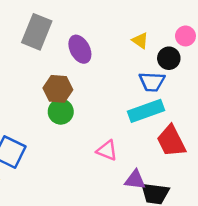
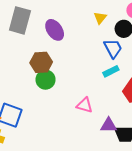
yellow triangle: (140, 41) -> (100, 18), turned 40
blue trapezoid: (152, 82) -> (113, 48), turned -115
cyan rectangle: (146, 111) -> (111, 71), size x0.6

